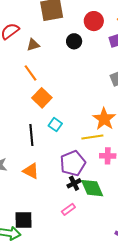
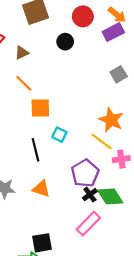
orange square: (42, 98) -> (40, 108), turned -36
yellow line: (92, 137) -> (102, 142), turned 55
pink rectangle: (68, 209) -> (88, 224), size x1.6

